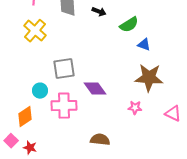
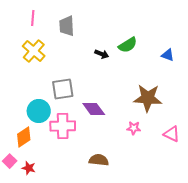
black arrow: (99, 12) -> (102, 54), moved
blue triangle: (144, 45) -> (168, 55), moved
cyan circle: (40, 91) -> (39, 111), size x1.5

